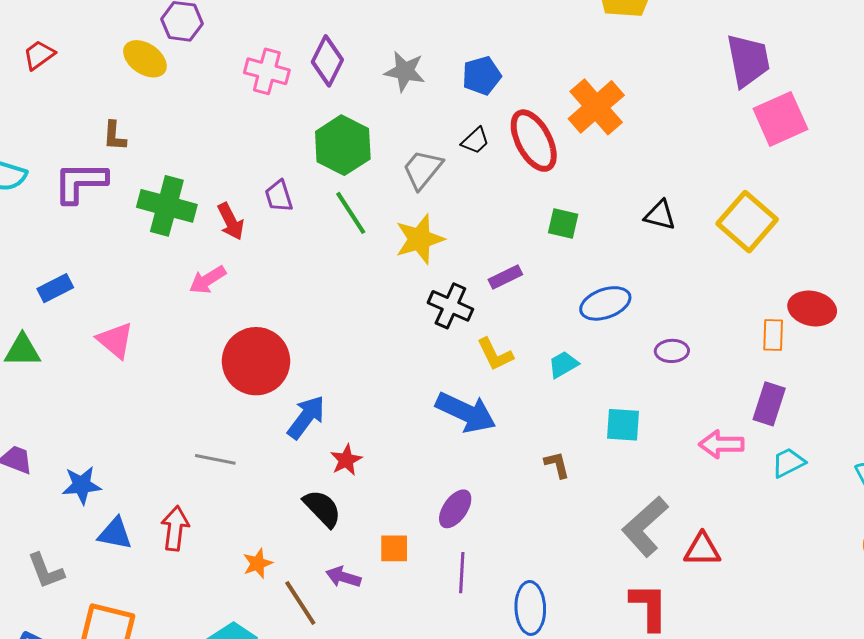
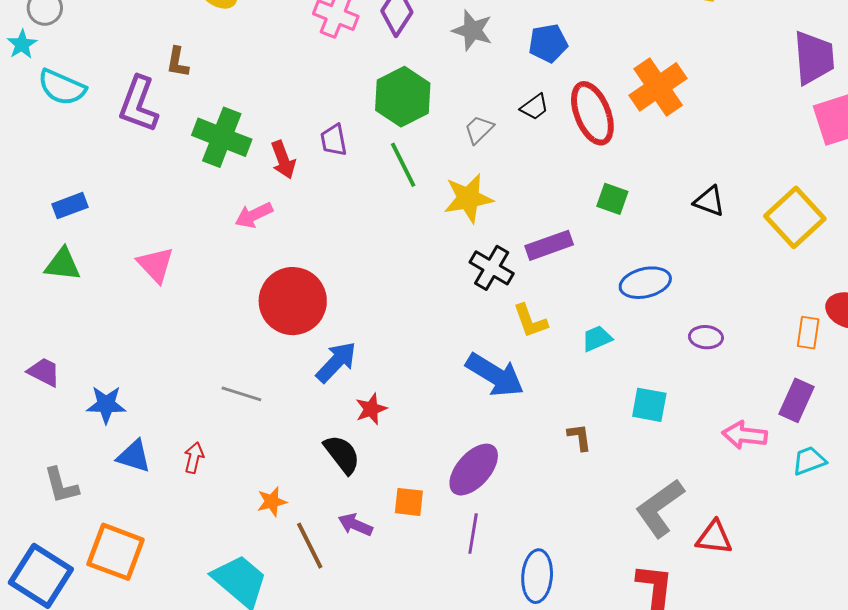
gray trapezoid: (422, 169) -> (479, 130), size x0.7
purple L-shape: (80, 182) -> (138, 104), turned -76
purple rectangle: (505, 277) -> (549, 245), size x1.4
blue rectangle: (55, 288) -> (70, 206), moved
purple ellipse: (455, 509) -> (474, 470), size x1.4
red arrow: (175, 528) -> (194, 458), size x0.7

